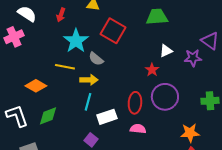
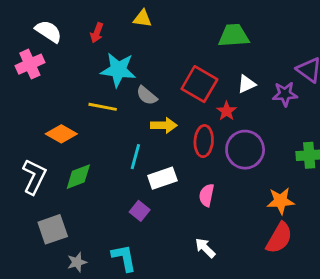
red square: (113, 31) -> (199, 84), moved
cyan star: (76, 41) -> (118, 70), turned -30
yellow arrow: (89, 80) -> (164, 125), moved
red ellipse: (135, 103) -> (204, 141), moved
white L-shape: (17, 116) -> (34, 177), turned 45
pink semicircle: (138, 129) -> (207, 195), turned -84

